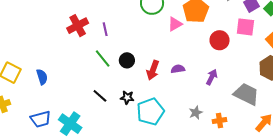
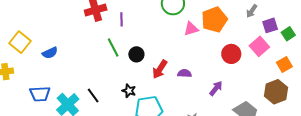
pink square: (245, 27) -> (259, 46), turned 30
blue semicircle: (42, 77) -> (50, 53), turned 70
black line: (100, 96) -> (93, 95), moved

